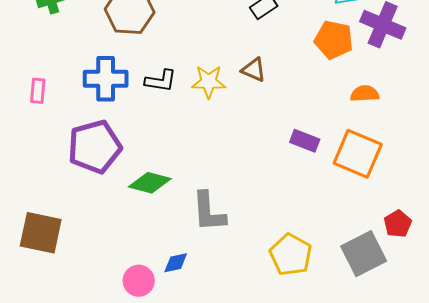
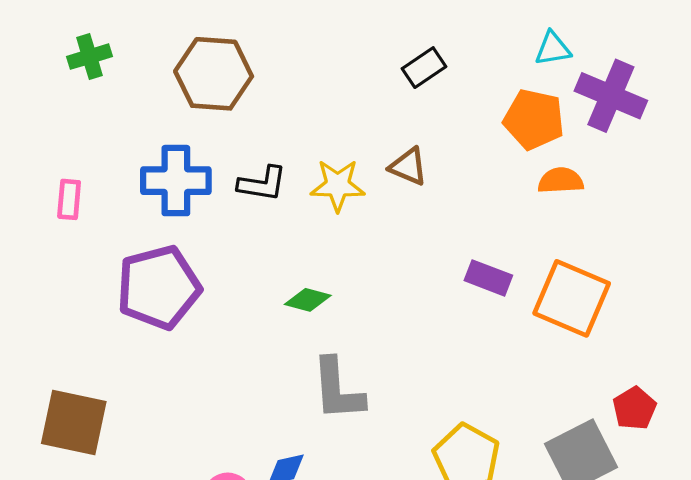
orange semicircle: (365, 94) -> (561, 181), moved
green diamond: (150, 183) -> (308, 300), moved, size x0.7

